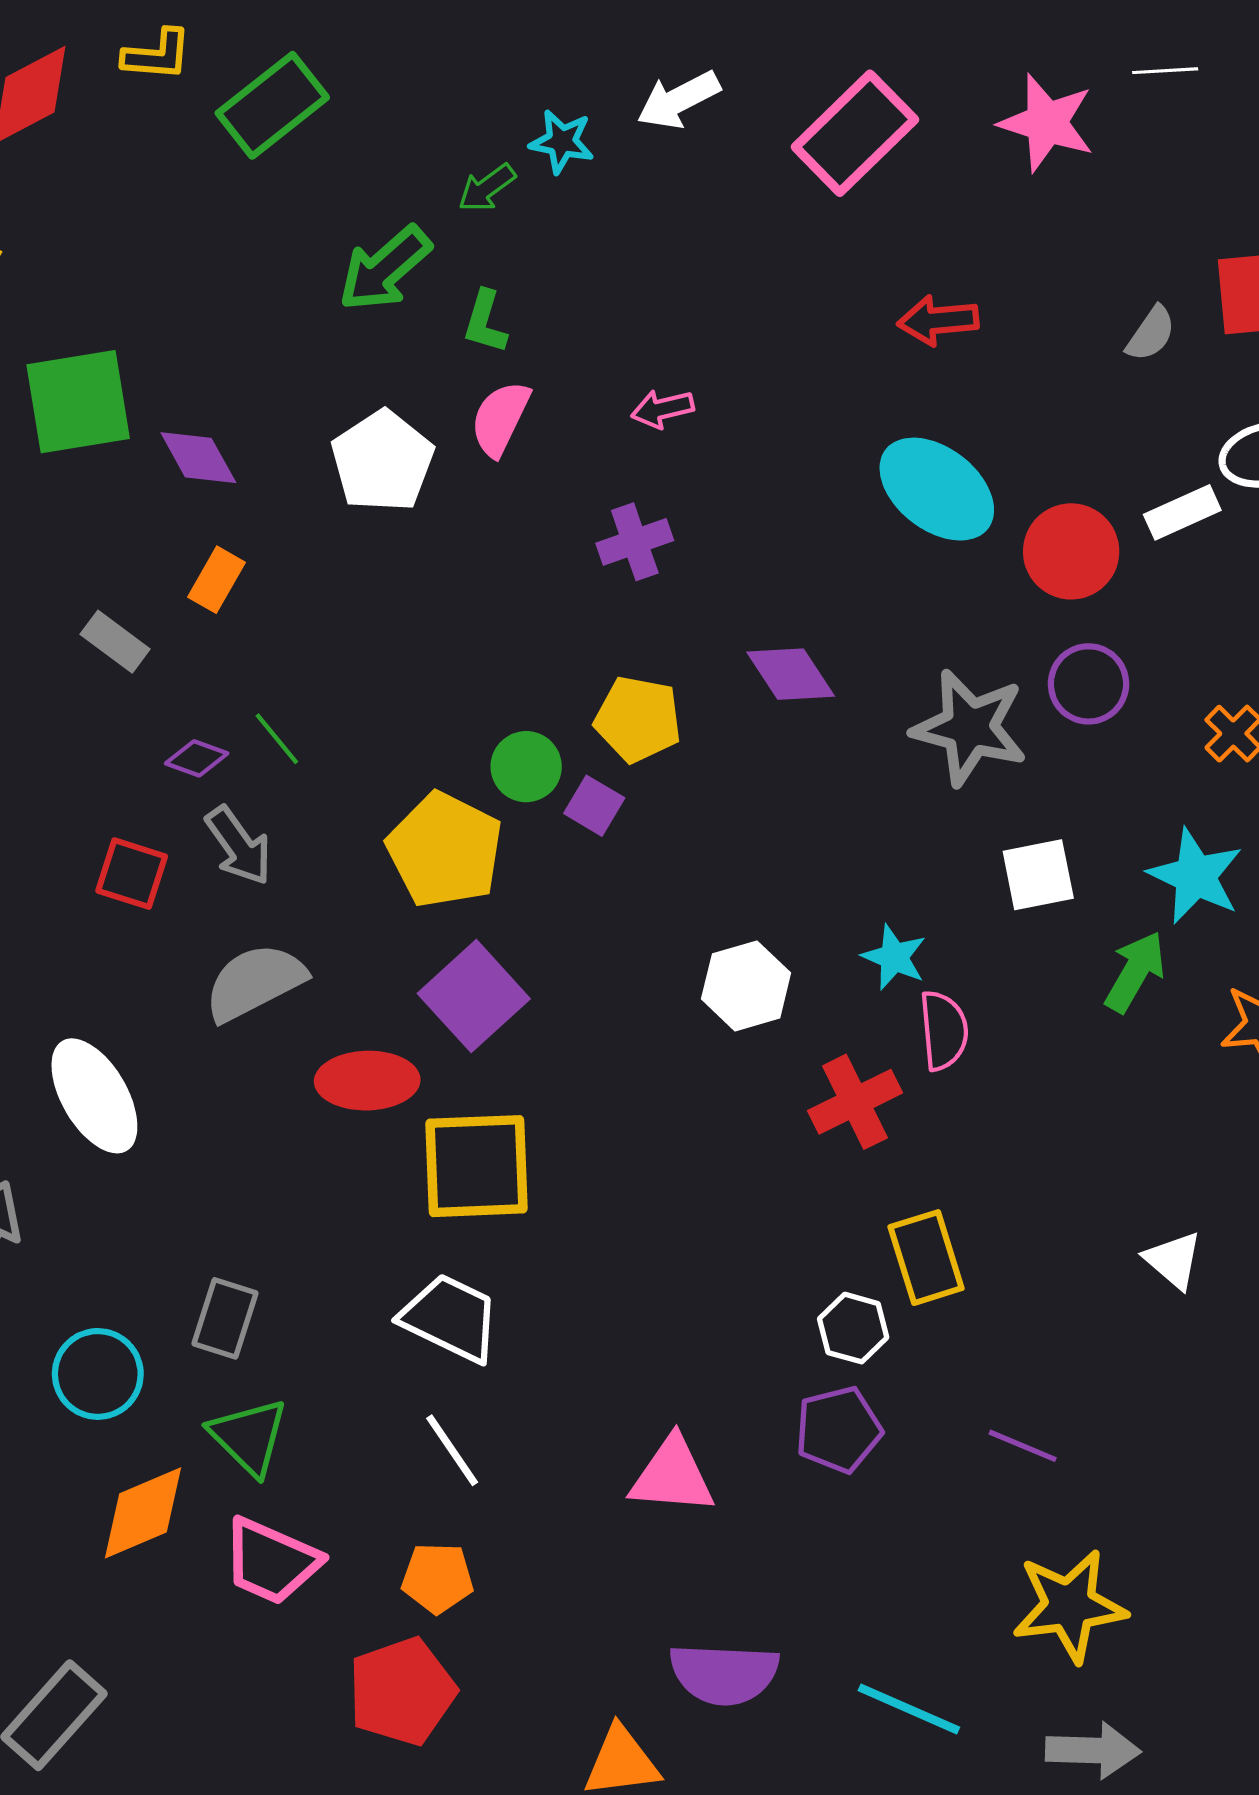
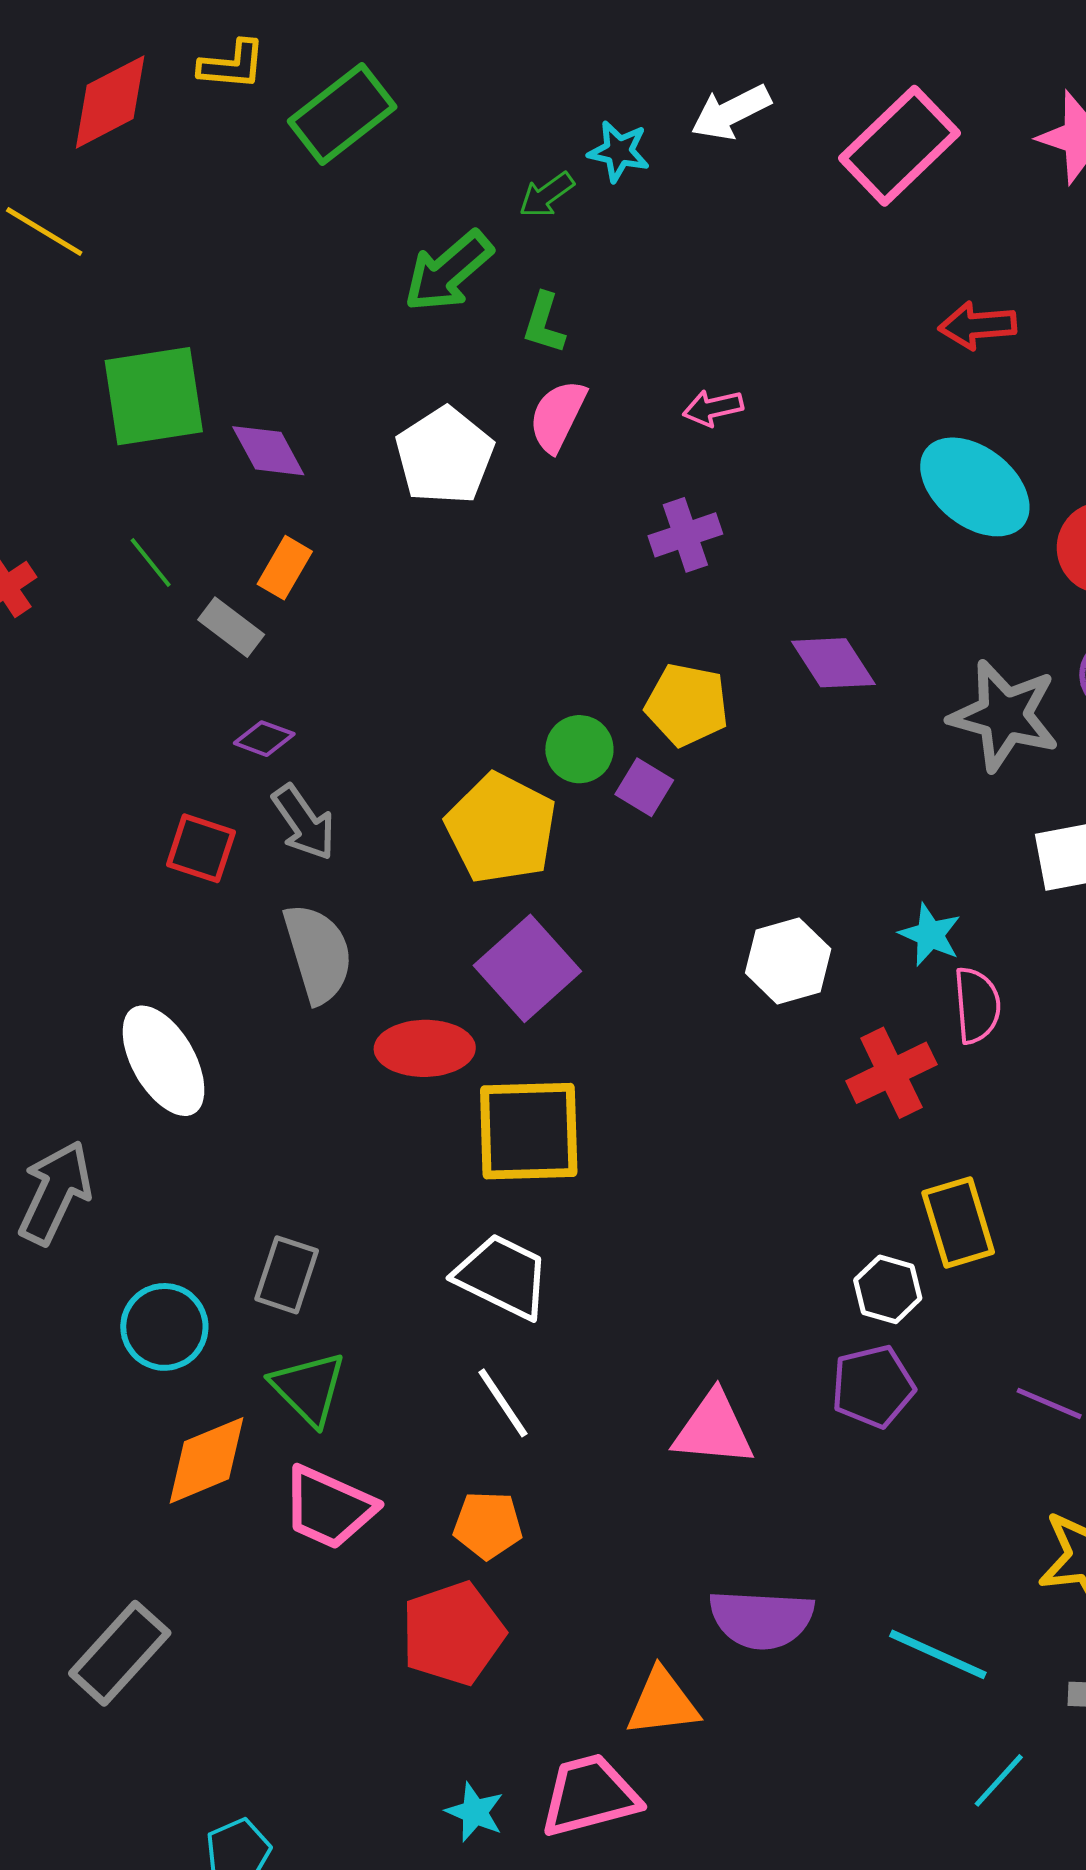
gray rectangle: (115, 642) -> (231, 627), moved
green line: (277, 739) -> (151, 563), moved
gray semicircle: (255, 982) -> (318, 953), turned 100

